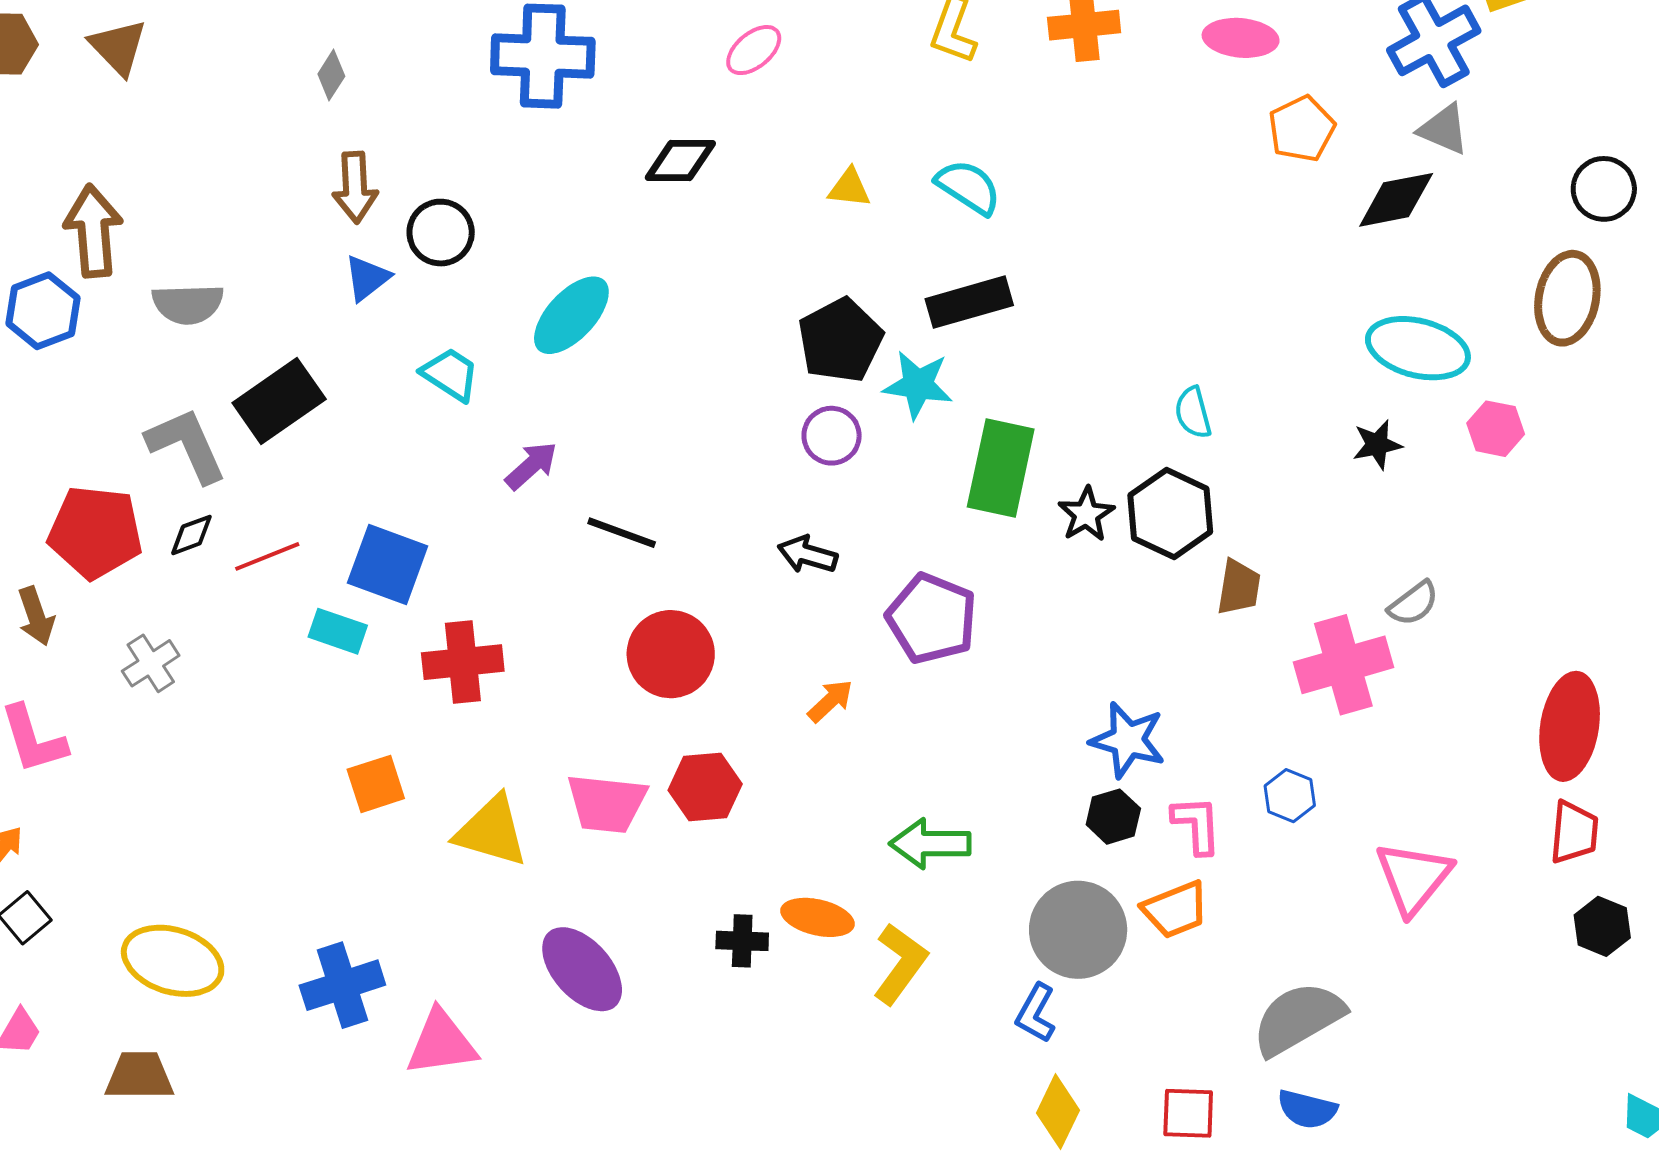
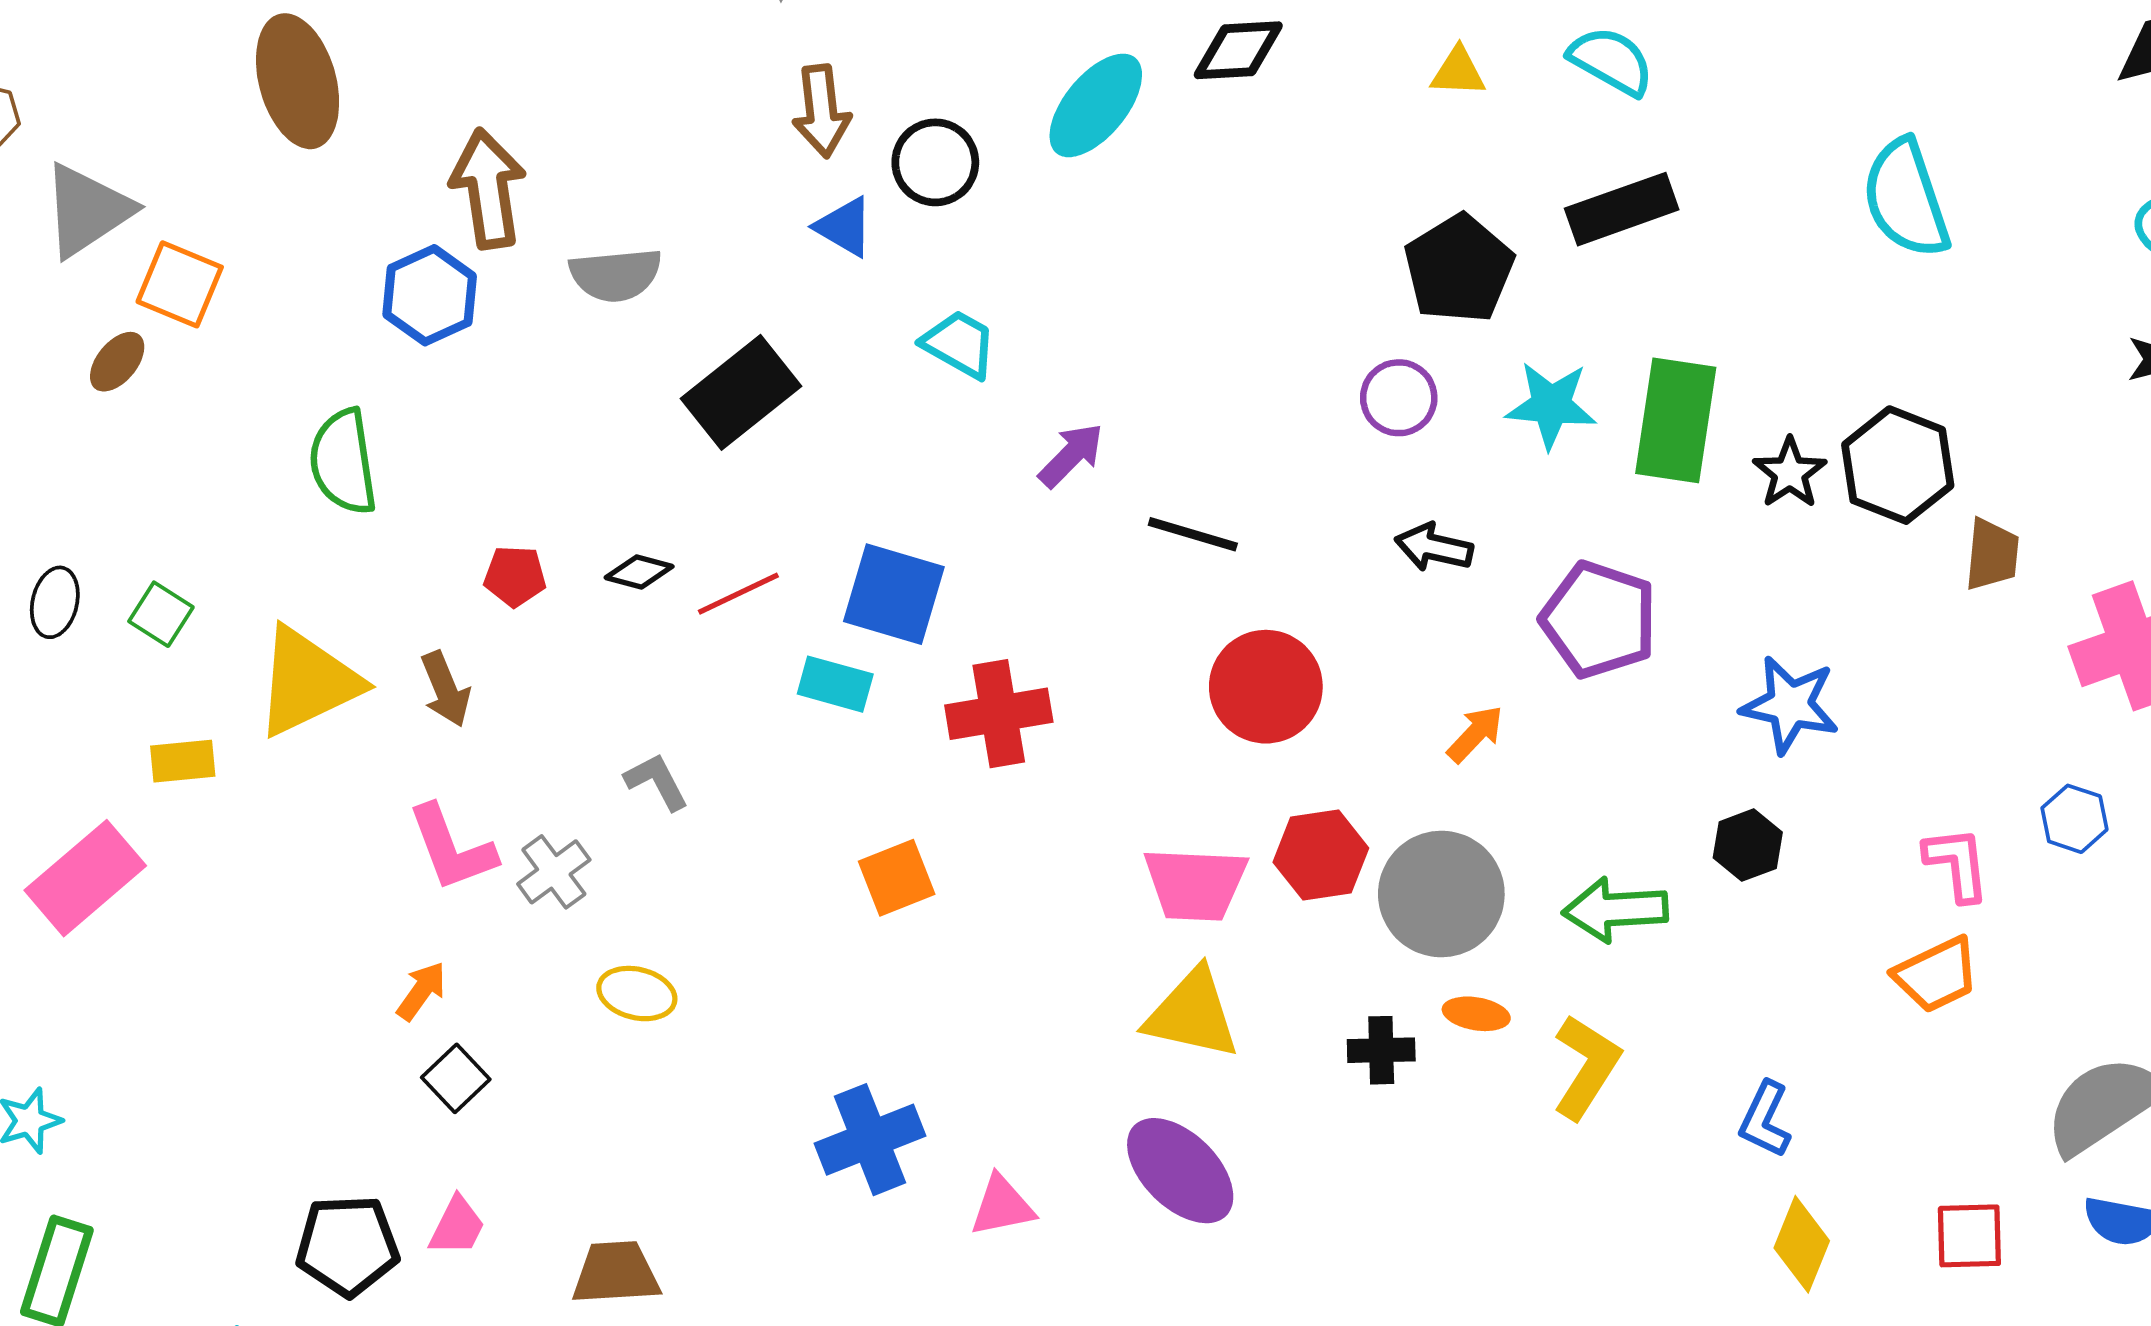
blue triangle: (367, 278) -> (844, 227), turned -48
cyan ellipse: (571, 315) -> (1096, 105), moved
cyan star: (918, 385) -> (1551, 405), moved
cyan semicircle: (1193, 413) -> (1906, 199), moved, size x1.8
purple circle: (832, 436) -> (1399, 398), moved
gray L-shape: (186, 445) -> (657, 782), moved, size x0.6
red pentagon: (95, 532) -> (515, 576), size x0.5
black diamond: (191, 535) -> (639, 572), turned 39
gray cross: (151, 663) -> (554, 872), moved
blue star: (1128, 740) -> (1790, 705), moved
black hexagon: (1113, 817) -> (1748, 845), moved
yellow triangle: (491, 831) -> (1192, 1014), moved
orange ellipse: (817, 917) -> (1476, 1014), size x0.7
gray circle: (1078, 930) -> (1441, 894), moved
yellow ellipse: (173, 961) -> (637, 994), moved, size x0.6
purple ellipse: (582, 969) -> (1180, 1171), moved
pink triangle: (441, 1043) -> (1002, 1206), size x0.7

